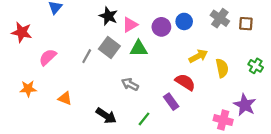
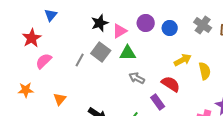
black star: (108, 16) -> (100, 23), turned 30
purple circle: (161, 27) -> (146, 23), moved
red star: (22, 32) -> (32, 38), moved, turned 30
gray arrow: (130, 84) -> (137, 78), moved
orange triangle: (65, 98) -> (60, 99), turned 48

